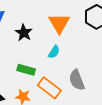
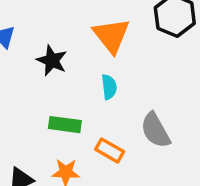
cyan semicircle: (54, 52) -> (109, 87), turned -32
orange rectangle: (49, 88) -> (110, 150), size x0.7

